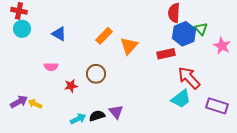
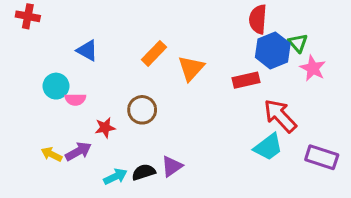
cyan circle: (22, 29) -> (56, 86), moved
pink star: (222, 46) -> (313, 68), moved
purple arrow: (19, 102) -> (78, 151), moved
purple triangle: (116, 112) -> (172, 166), turned 35

